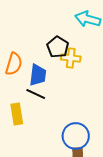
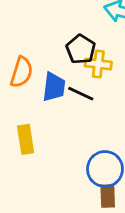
black line: (36, 94) -> (81, 94), moved

